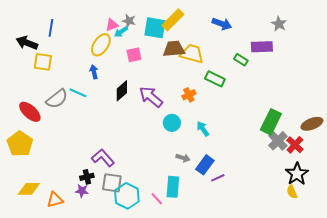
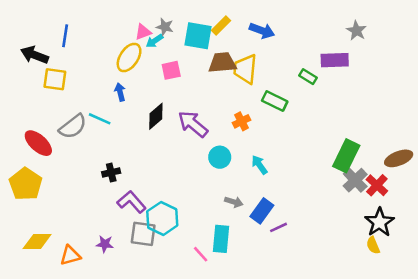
yellow rectangle: (173, 20) -> (221, 26), size x0.7
blue arrow: (222, 24) -> (262, 31), moved
yellow trapezoid: (192, 54) -> (245, 69), turned -100
black cross: (87, 177) -> (111, 172), moved
cyan hexagon: (127, 196) -> (162, 218), moved

